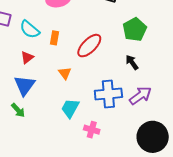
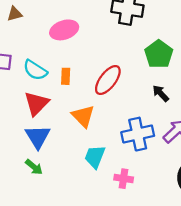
red triangle: (27, 57) -> (36, 103), size x1.6
orange triangle: (65, 73) -> (83, 116), size x1.5

